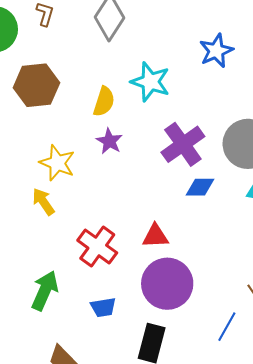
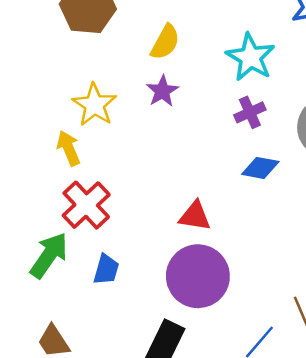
cyan star: (150, 82) -> (251, 57), moved
purple cross: (183, 144) -> (250, 112), size x0.6
red cross: (97, 247) -> (86, 205), moved
blue trapezoid: (103, 307) -> (106, 269), moved, turned -76

